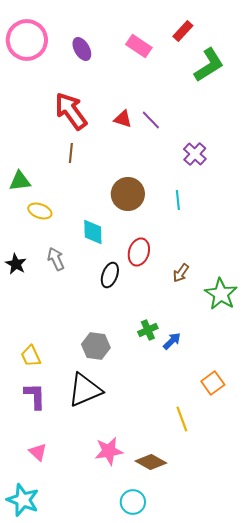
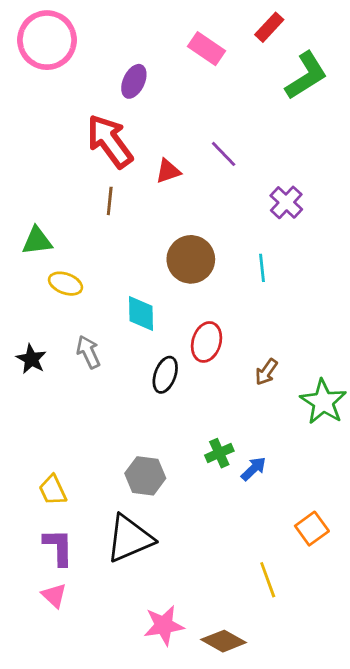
purple ellipse: (82, 49) -> (134, 81), moved, turned 55
red triangle: (123, 119) -> (168, 171), moved, turned -36
pink triangle: (38, 452) -> (54, 595), moved

